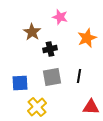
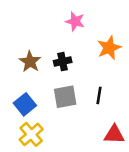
brown star: (32, 32) -> (30, 62), moved
blue square: (20, 83) -> (25, 104), turned -36
yellow cross: (37, 107) -> (31, 134), moved

